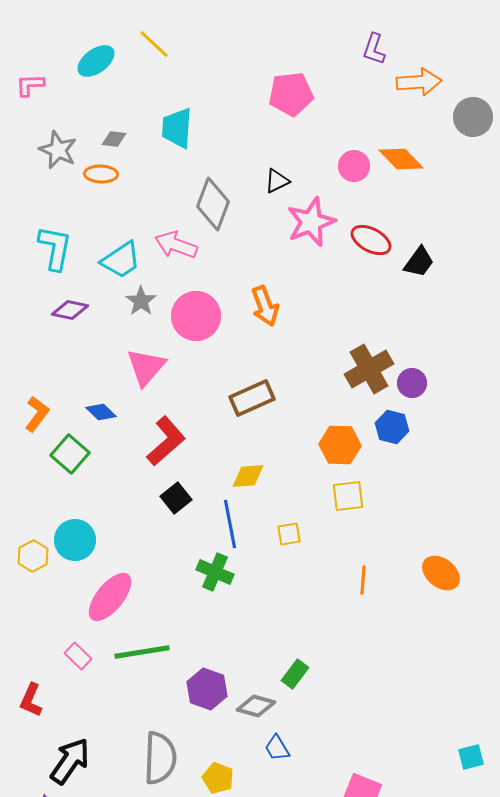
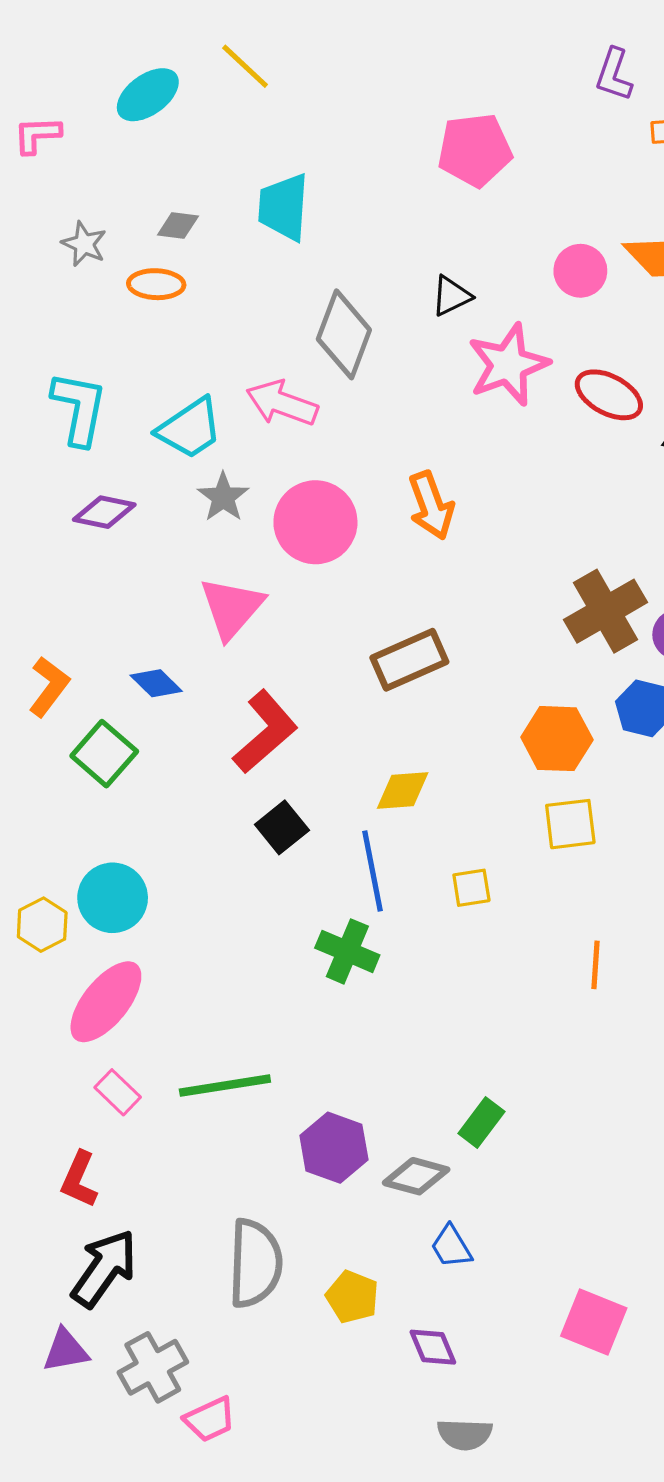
gray star: (58, 150) -> (84, 244), size x0.7
pink ellipse: (110, 597) -> (106, 1002), moved
red L-shape: (31, 700) -> (79, 1179), moved

